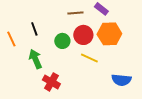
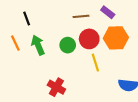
black line: (34, 29) -> (27, 18), moved
yellow line: (89, 58) -> (95, 63), turned 48
green arrow: (35, 59) -> (38, 45), moved

